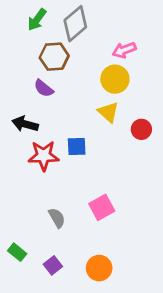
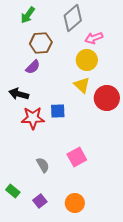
gray diamond: (75, 24) -> (73, 18), moved
purple semicircle: (44, 88) -> (33, 67), turned -84
red circle: (141, 129) -> (107, 98), size x1.6

